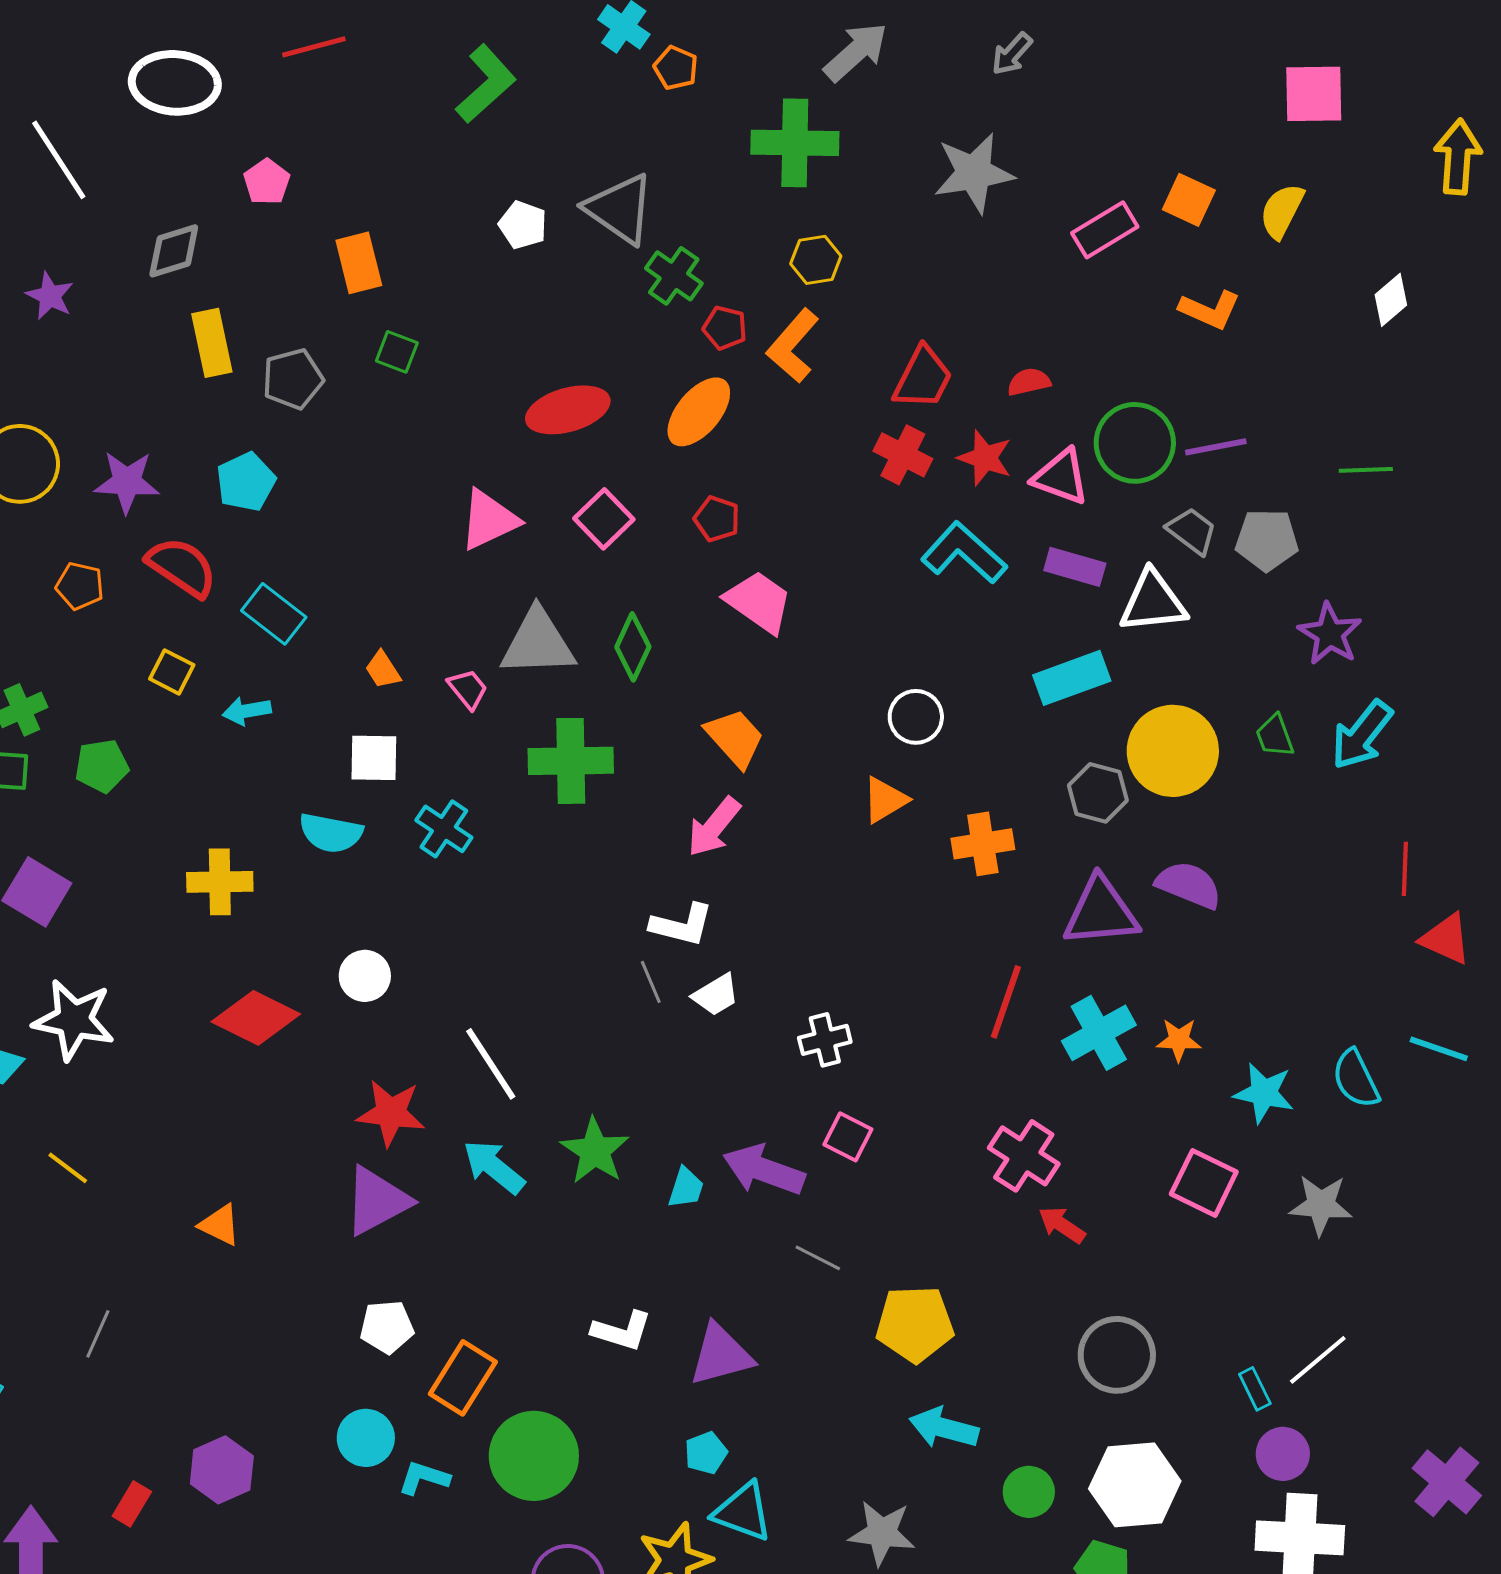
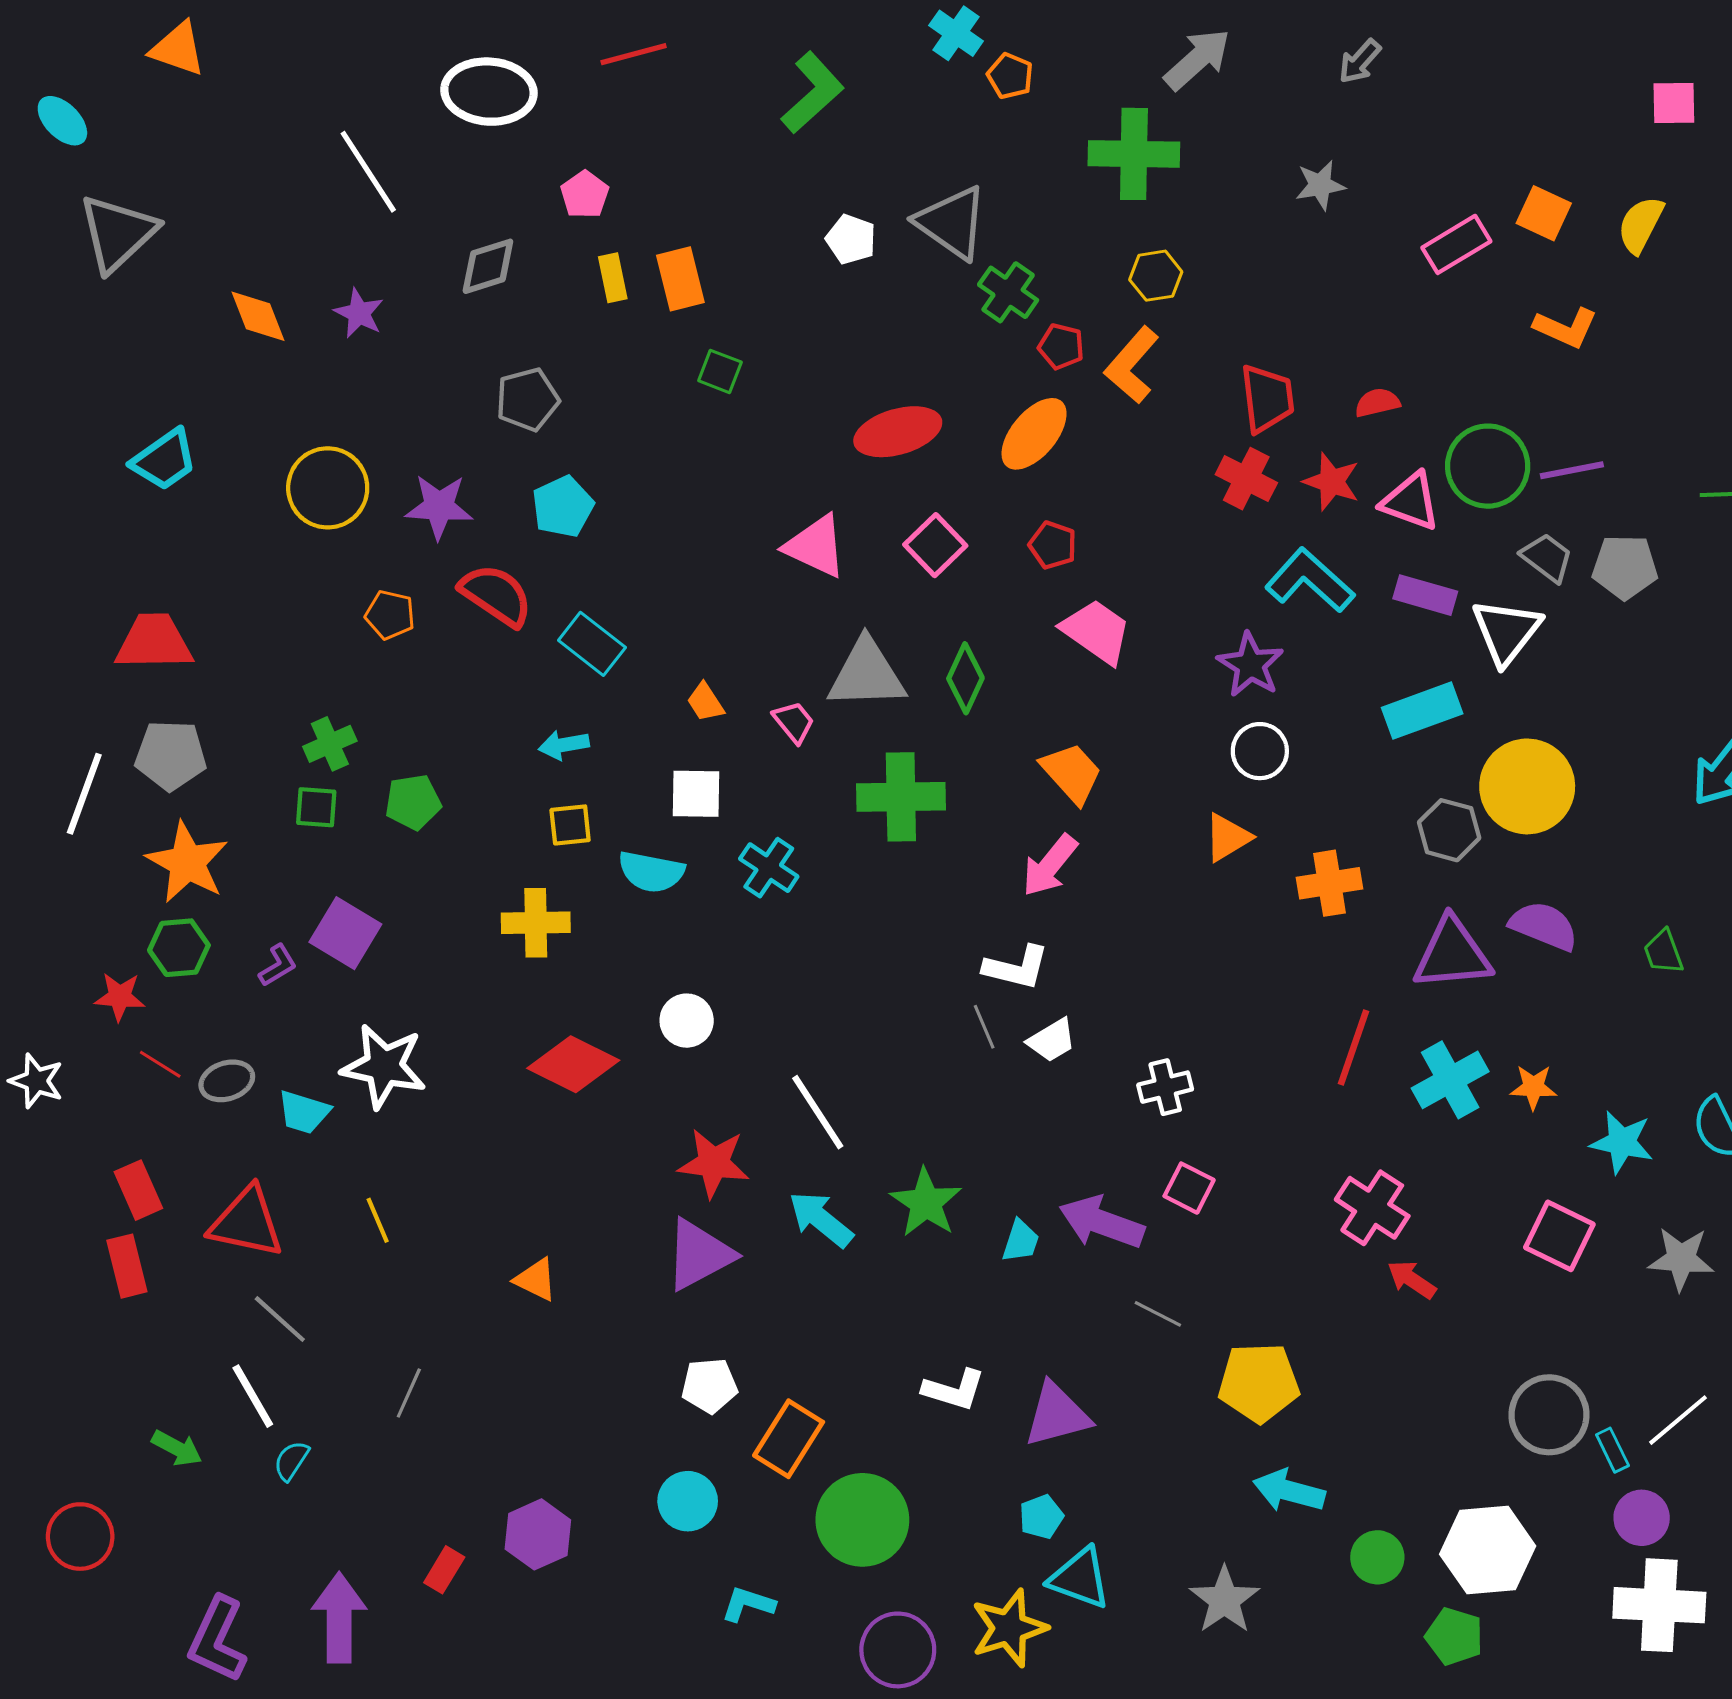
pink square: (1314, 94) -> (1674, 103), size x0.7
gray star: (974, 173) -> (1320, 185), size x0.6
yellow rectangle: (212, 343) -> (613, 278), moved, size x0.7
red trapezoid: (923, 378) -> (1267, 398), turned -34
gray pentagon: (293, 379) -> (527, 399), moved
pink triangle: (489, 520) -> (816, 546), turned 50
white triangle: (1153, 602) -> (1506, 631), turned -46
purple star: (1330, 634) -> (1250, 665), moved
yellow square: (172, 672) -> (570, 825), moved, turned -33
green trapezoid: (1275, 736) -> (1663, 952), moved
yellow line: (68, 1168) -> (378, 1220), turned 30
gray circle: (1117, 1355) -> (1549, 1415), moved
cyan L-shape: (424, 1478) -> (748, 1604), moved
gray star: (882, 1533) -> (1224, 1600), turned 30

